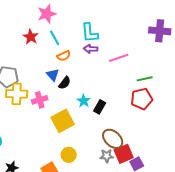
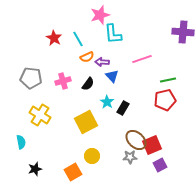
pink star: (47, 14) -> (100, 15), moved
purple arrow: (91, 49) -> (102, 62), moved
blue triangle: (53, 75) -> (112, 76), moved
yellow cross: (17, 94) -> (40, 115), moved, turned 30
pink cross: (40, 100) -> (63, 81), moved
red square: (124, 154) -> (152, 145), moved

